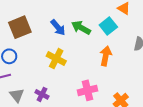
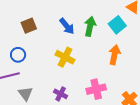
brown square: (20, 27) -> (29, 26), size x0.7
green arrow: (81, 28) -> (90, 26), turned 72
purple cross: (42, 94) -> (61, 94), moved

